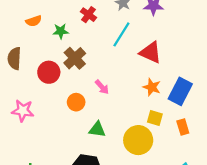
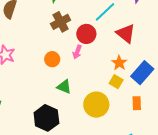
red circle: (49, 72) -> (86, 34), moved
pink arrow: (102, 87) -> (77, 52), turned 48
yellow square: (155, 118) -> (116, 82), moved

